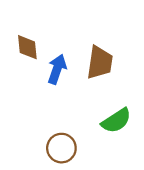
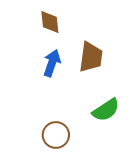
brown diamond: (27, 47) -> (50, 22), moved

